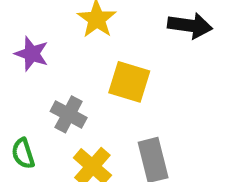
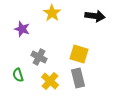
yellow square: (129, 82) -> (79, 54), moved

